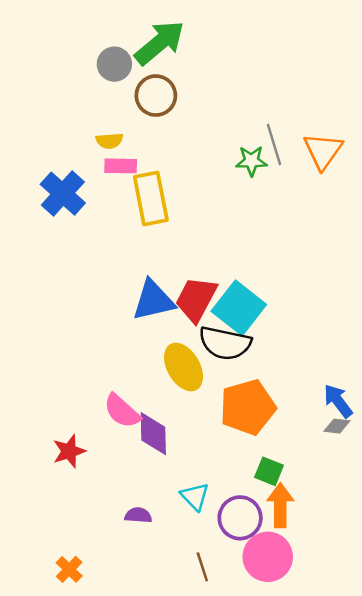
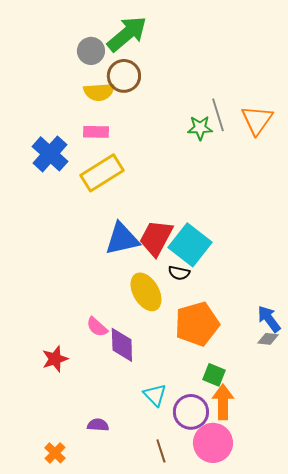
yellow semicircle: (109, 141) -> (99, 92), moved, size x1.4
yellow rectangle: (151, 199) -> (102, 173), moved, turned 69
black semicircle: (225, 343) -> (179, 273), size x0.5
pink semicircle: (122, 411) -> (97, 327), size x0.7
purple semicircle: (138, 515) -> (98, 425), moved

